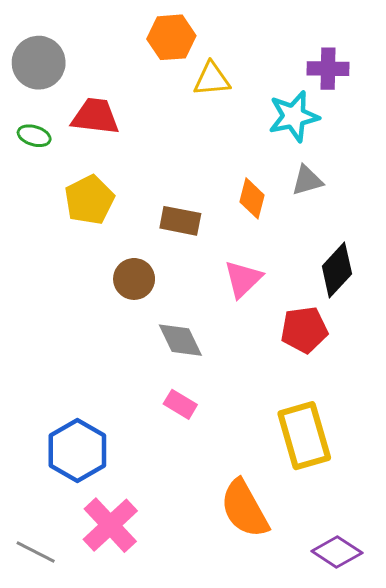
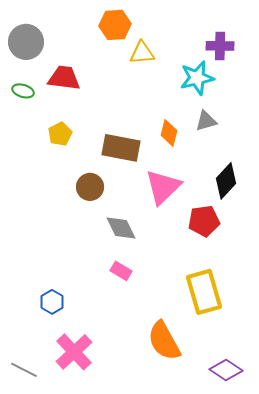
yellow pentagon: (89, 200) -> (60, 134), size x0.7
brown rectangle: (180, 221) -> (121, 148), size x1.4
pink triangle: (243, 279) -> (163, 187), size x1.4
blue hexagon: (77, 451) -> (52, 302), size x0.6

